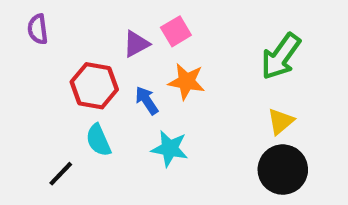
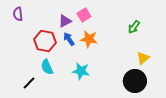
green arrow: (281, 56) -> (134, 27), size x0.6
blue arrow: (147, 100) -> (69, 39), moved
yellow triangle: (281, 121) -> (143, 58), moved

